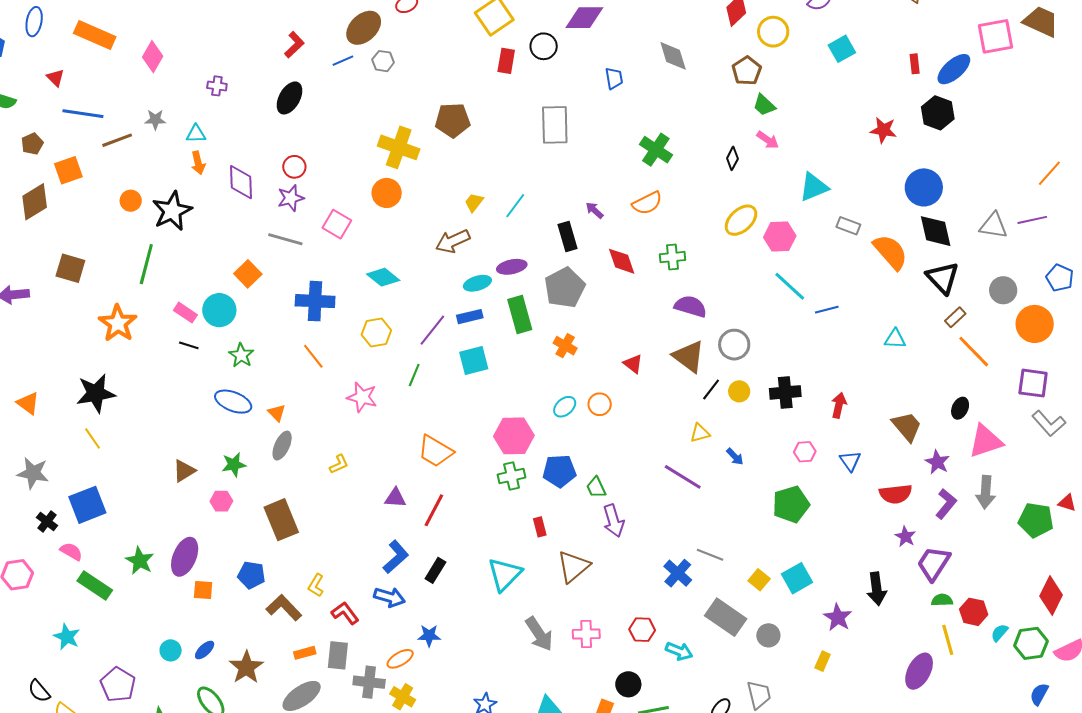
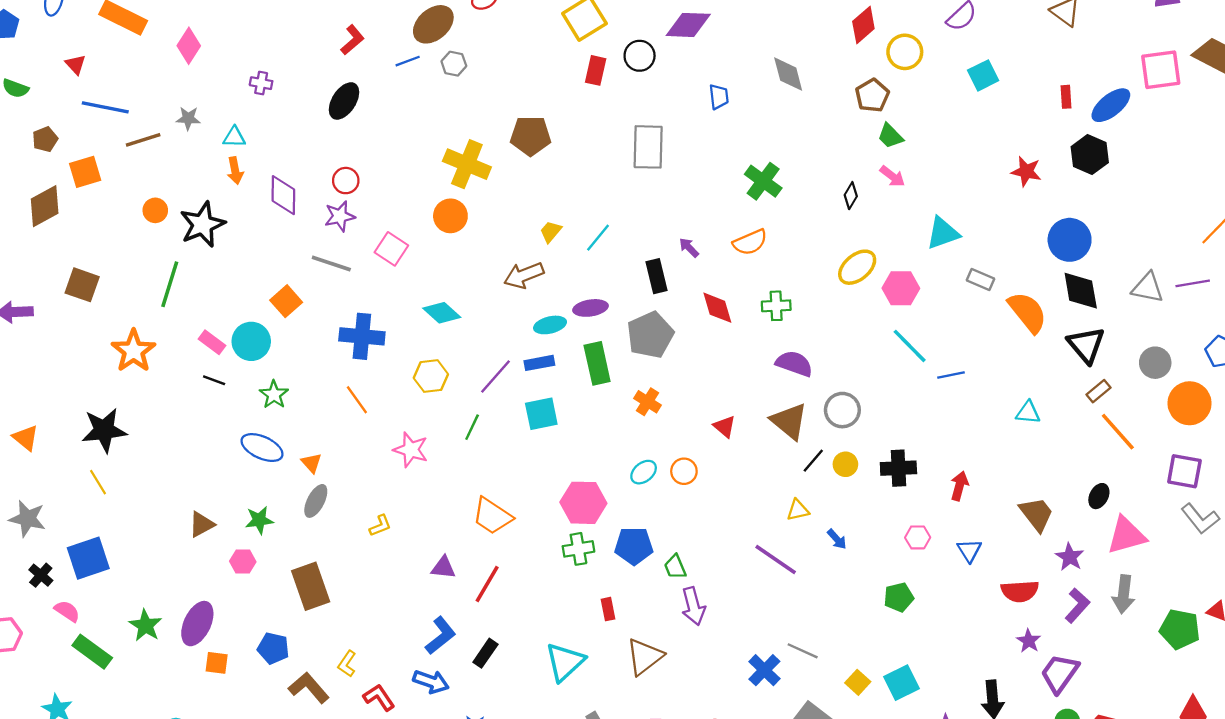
green pentagon: (791, 504) -> (899, 597), size x0.7

